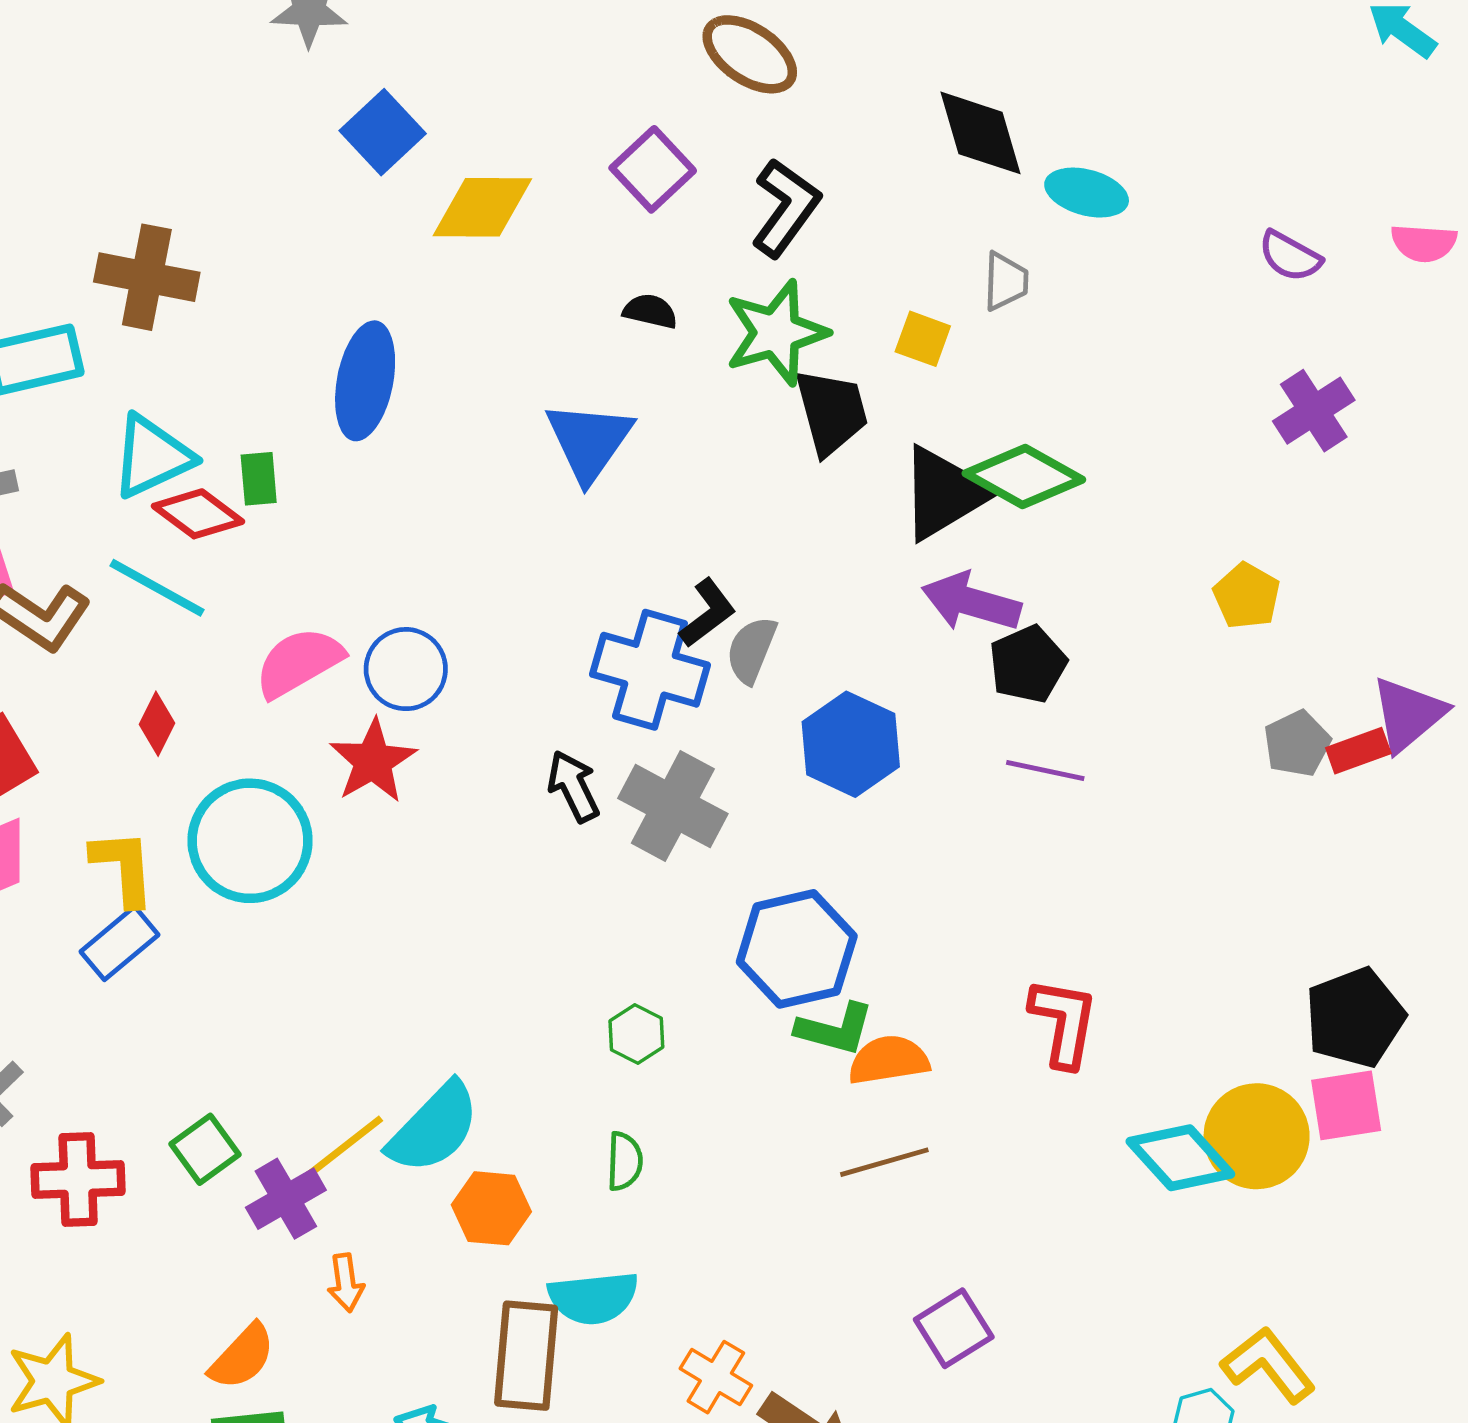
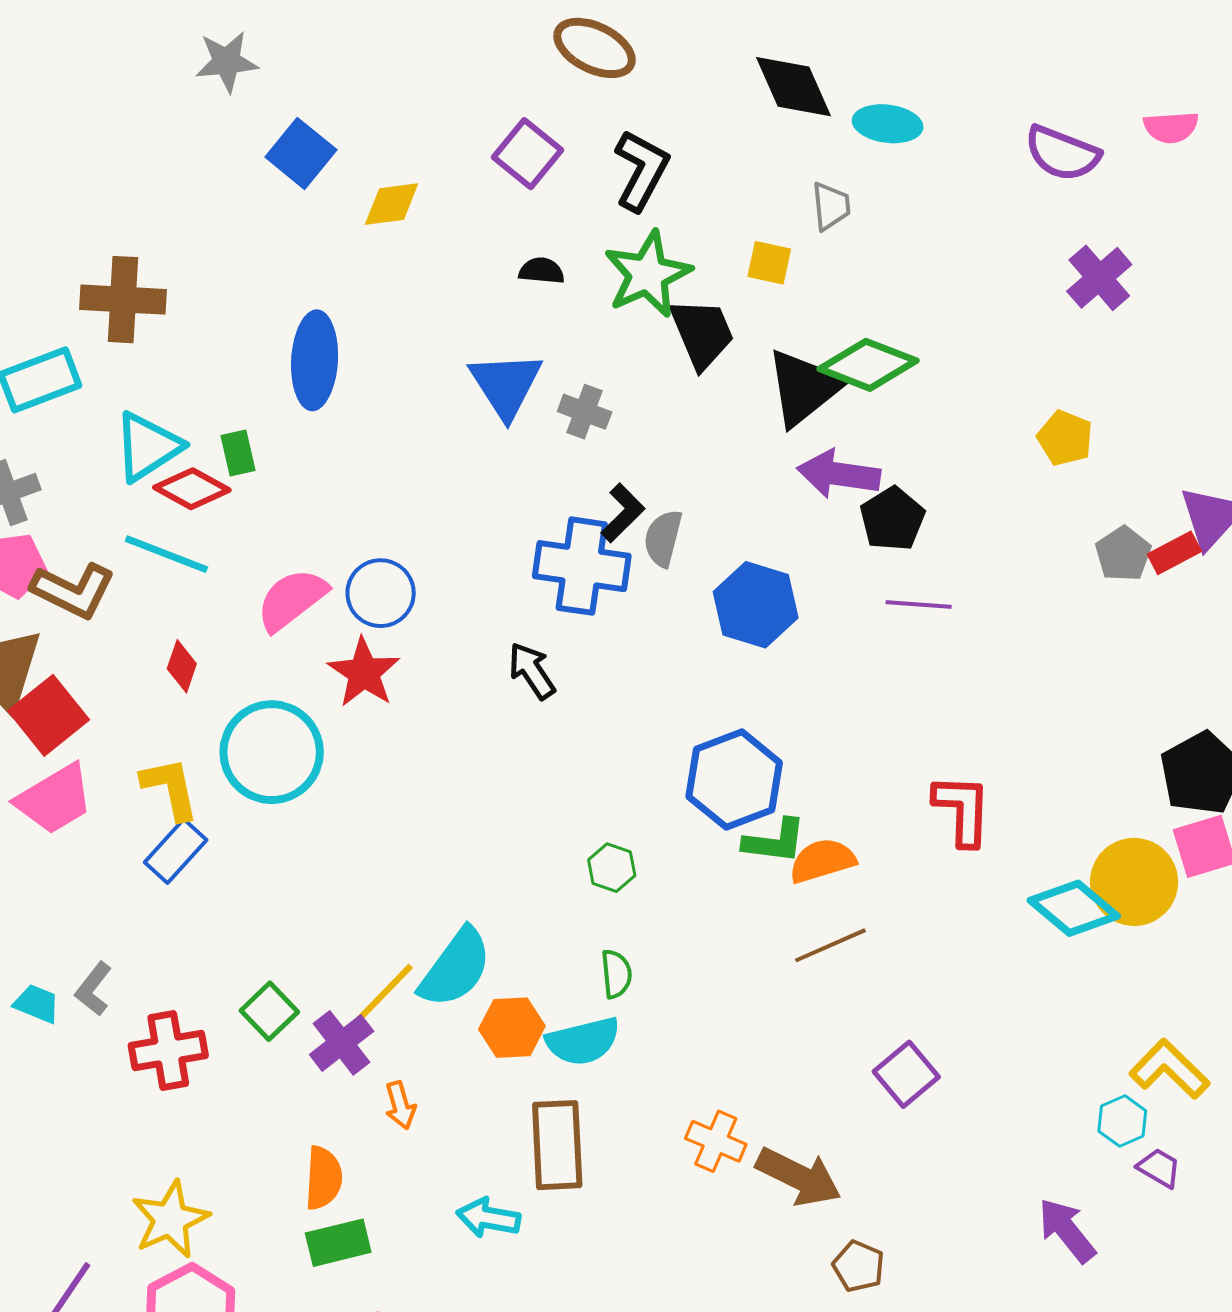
yellow diamond: (482, 207) -> (392, 204), size x0.7
purple semicircle: (1290, 256) -> (1062, 153), size x1.4
gray cross: (673, 806) -> (585, 412), moved, size x0.6
cyan semicircle: (593, 1298) -> (583, 1041), moved
orange semicircle: (242, 1357) -> (323, 1178), turned -32

